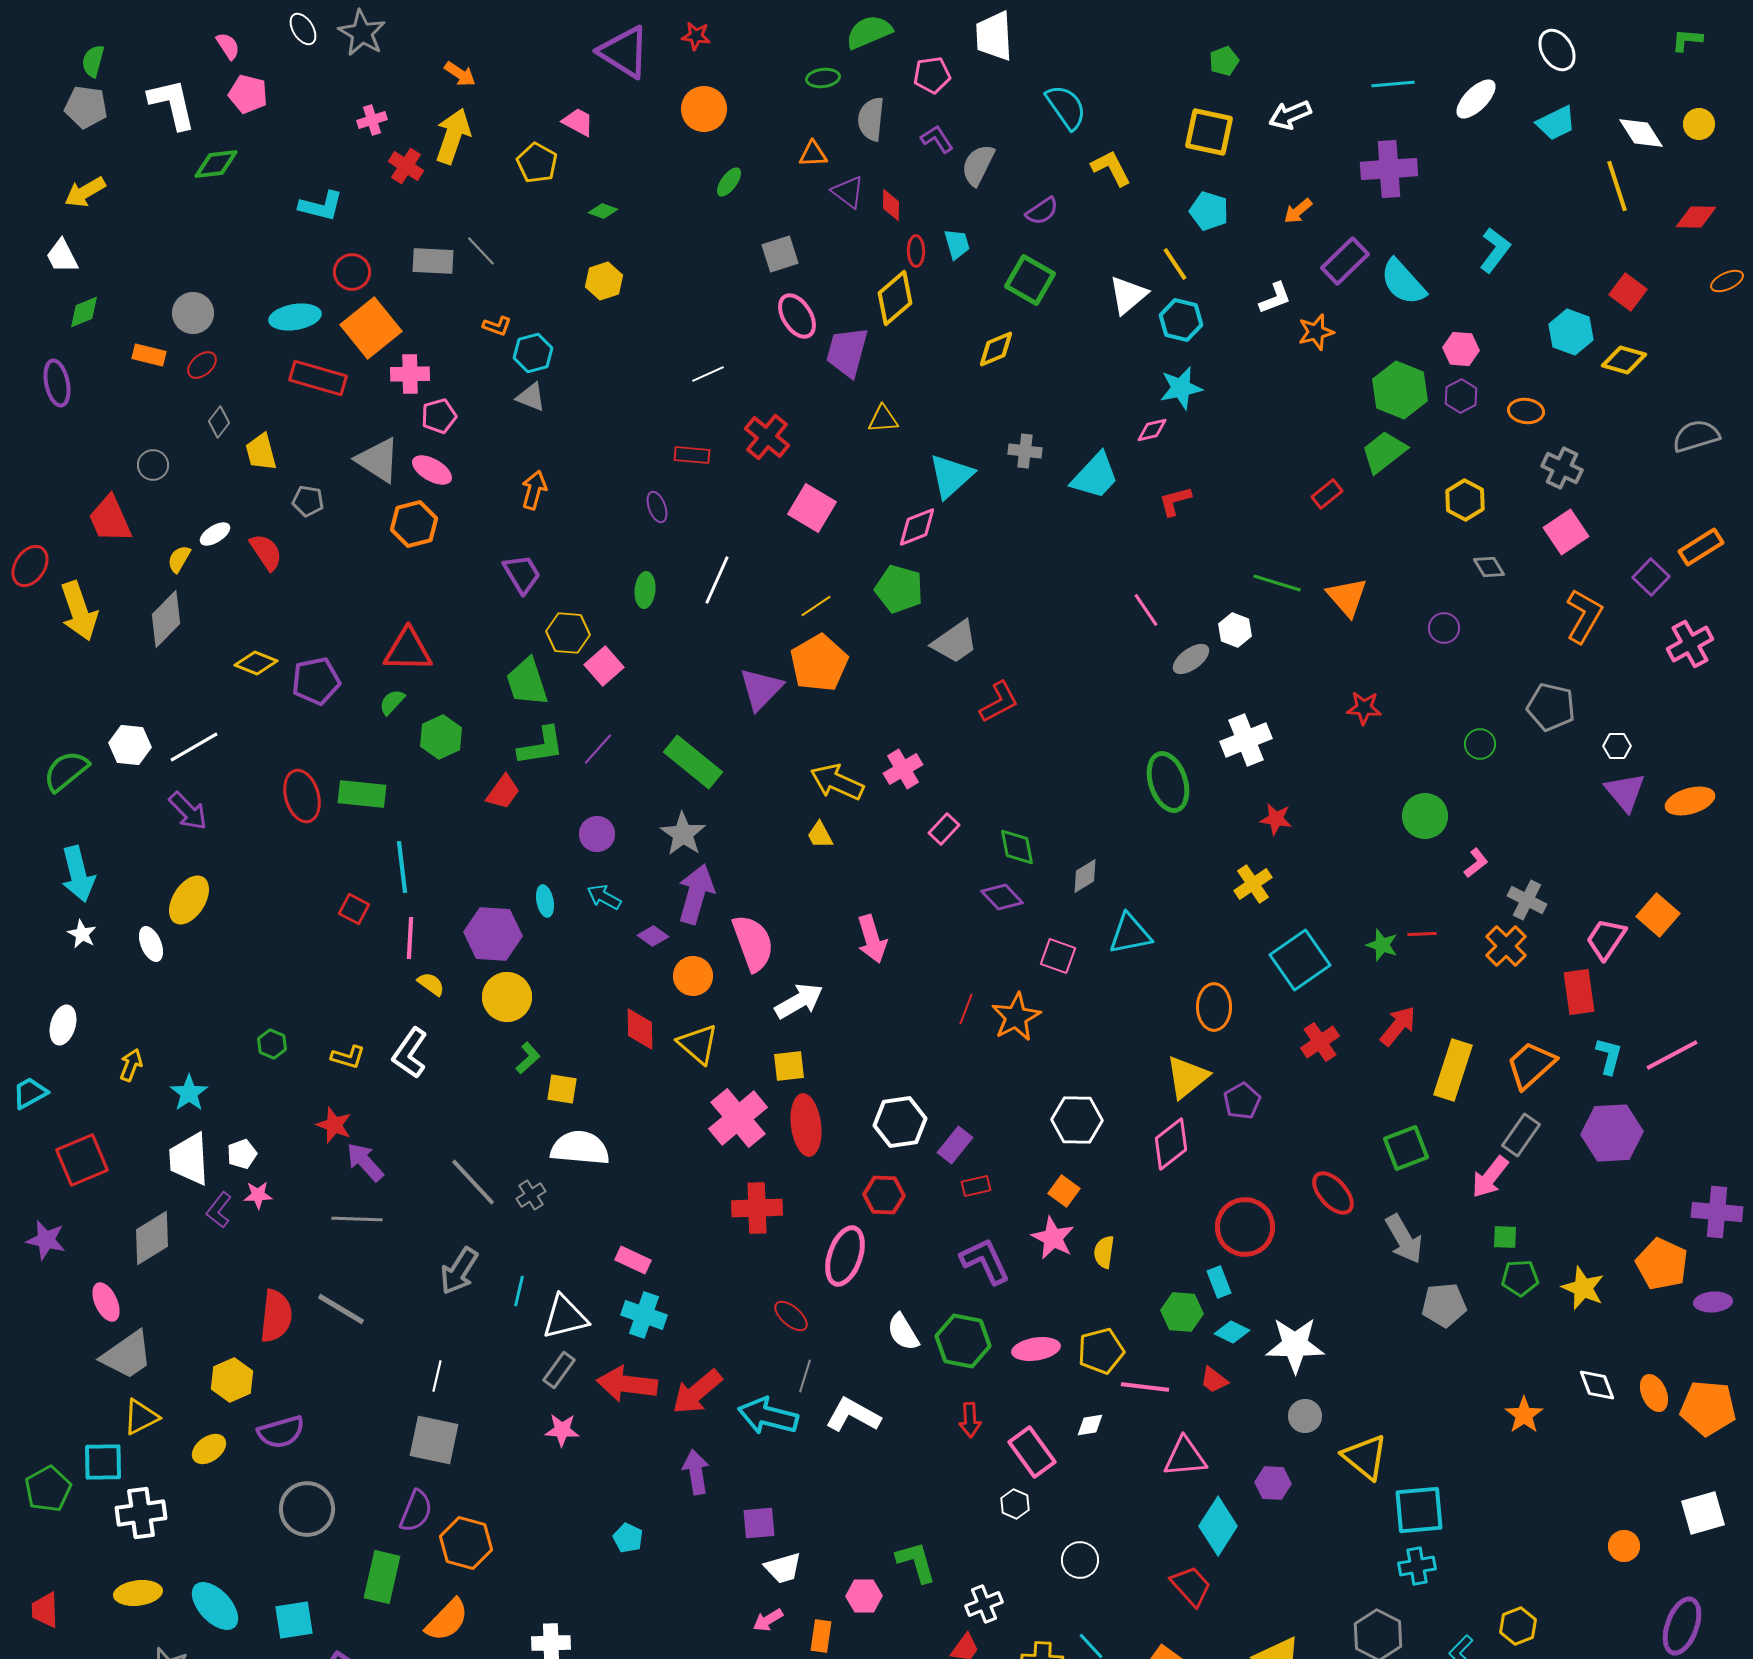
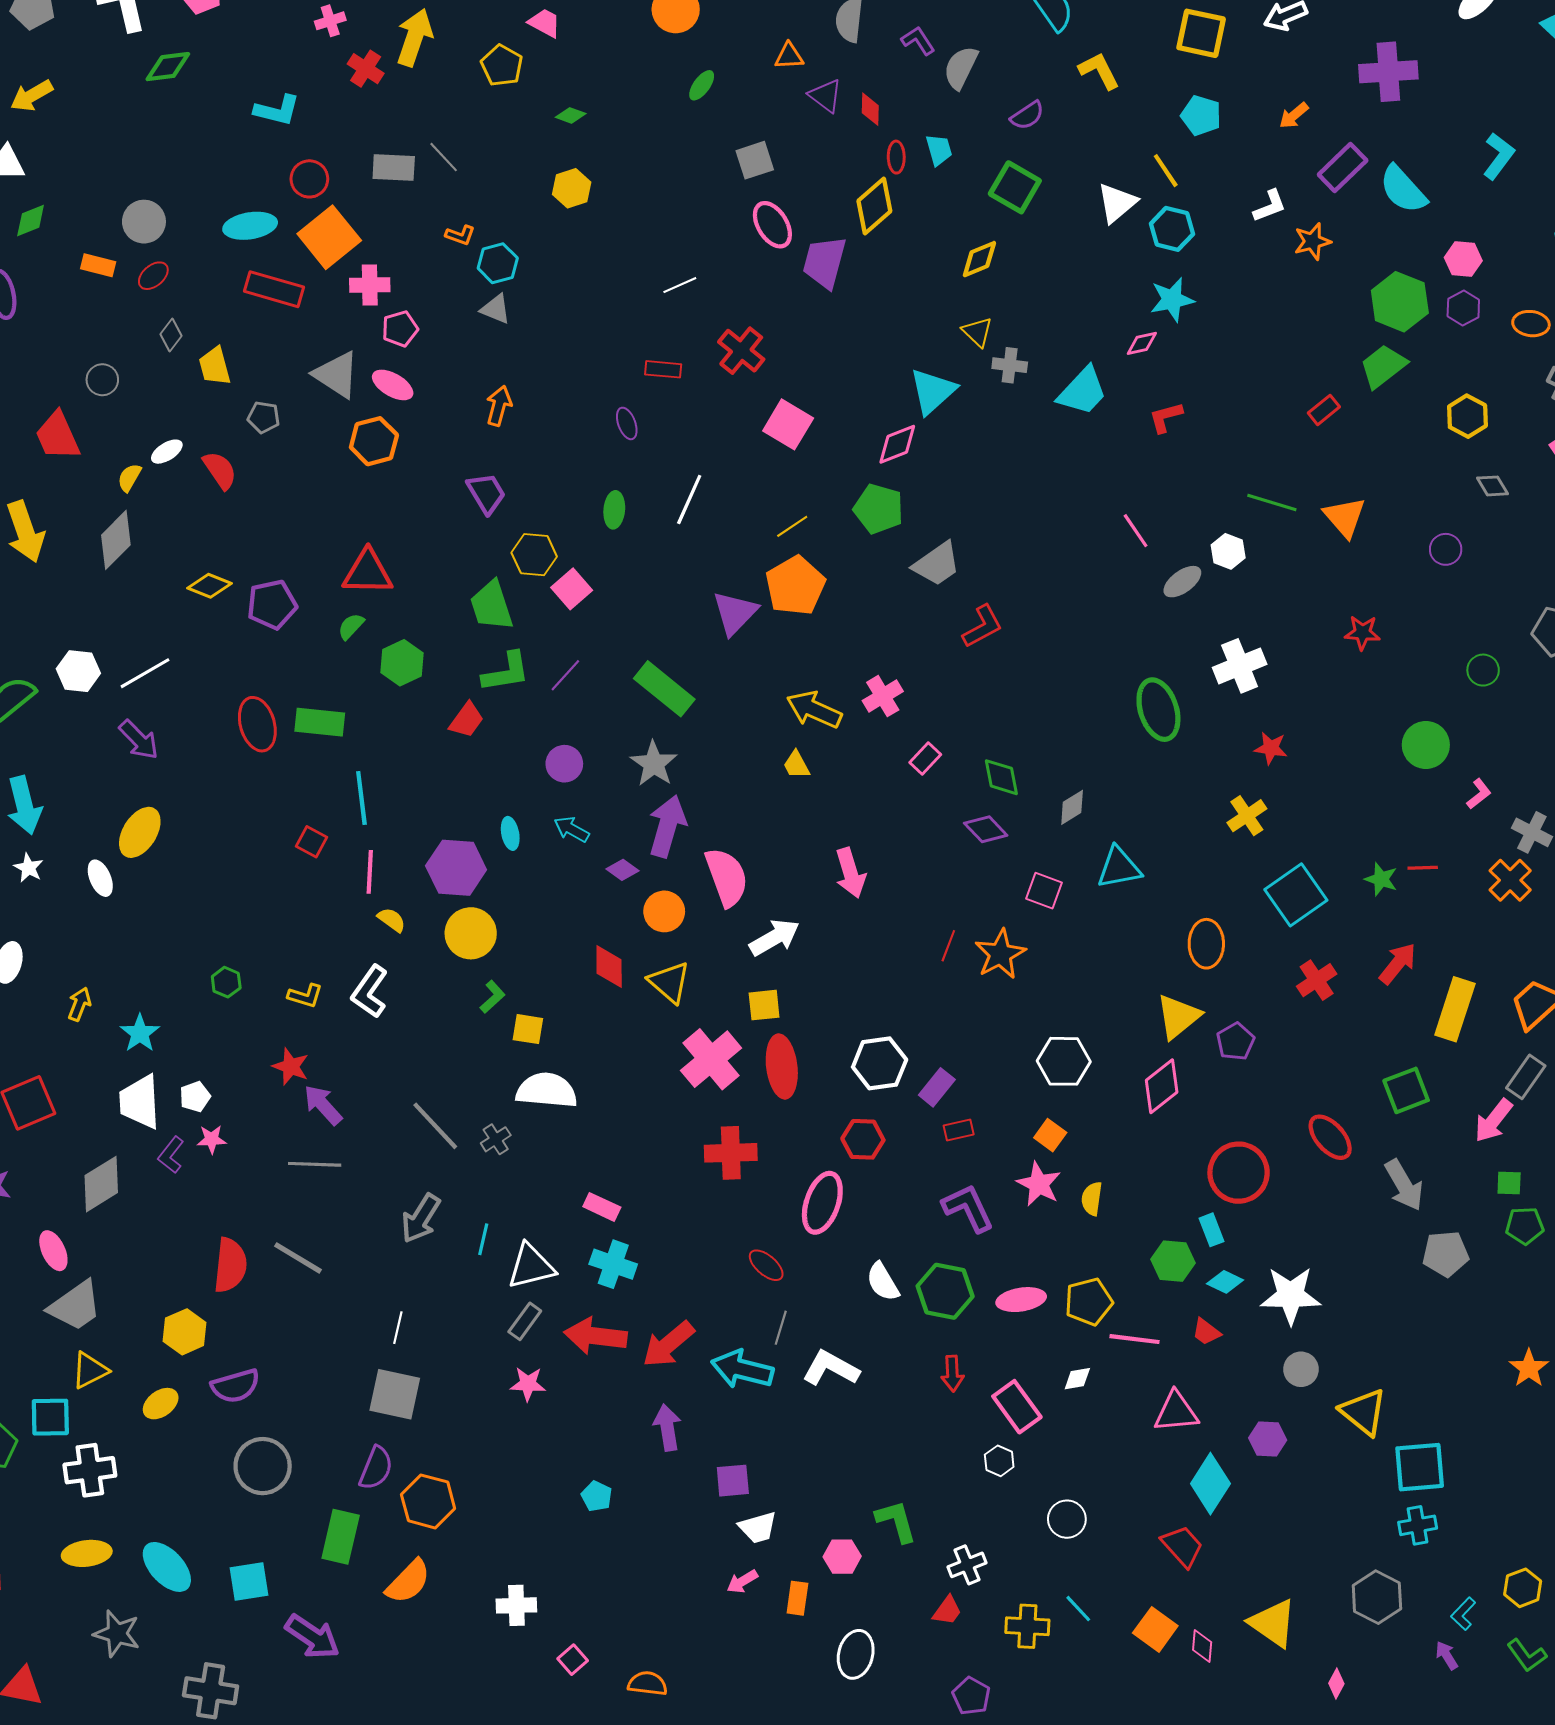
yellow triangle: (883, 419) -> (977, 332), moved, turned 48

